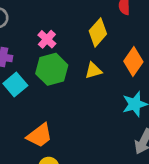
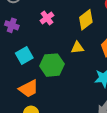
green hexagon: (52, 69) -> (52, 65), moved
cyan square: (15, 84) -> (24, 56), moved

